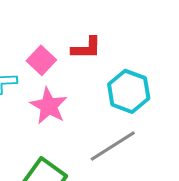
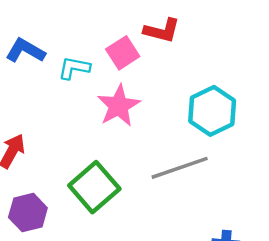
red L-shape: (86, 48) -> (162, 30), moved

